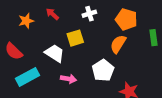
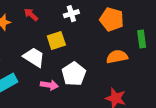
orange semicircle: (118, 44) -> (117, 57), moved, turned 48
white pentagon: (103, 70) -> (74, 74), moved

